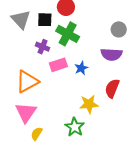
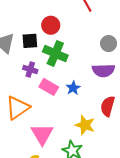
pink rectangle: (58, 65) -> (49, 87), turned 54
yellow star: (89, 104) -> (85, 125), turned 30
pink triangle: (26, 112) -> (42, 134), moved

